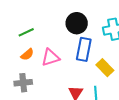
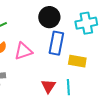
yellow rectangle: (105, 68) -> (77, 61), turned -36

